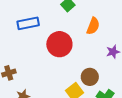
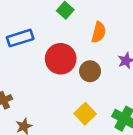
brown circle: (90, 77) -> (90, 71), moved

